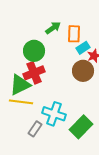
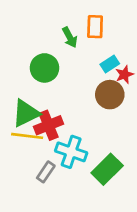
green arrow: (53, 28) -> (70, 37), turned 98
orange rectangle: (74, 34) -> (95, 27), moved
red cross: (34, 73) -> (48, 125), moved

